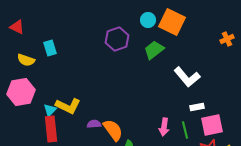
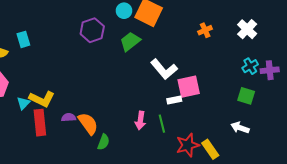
pink square: (212, 125) -> (189, 87), moved
red rectangle: (51, 129) -> (40, 123), moved

